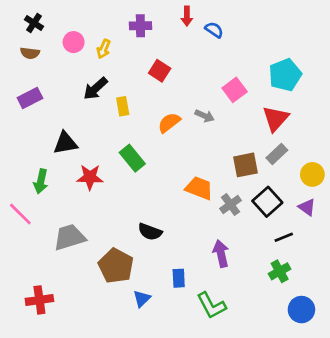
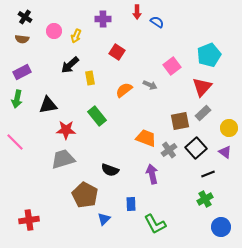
green arrow: (41, 181) -> (17, 99), moved
pink line: (20, 214) -> (15, 142), moved
gray trapezoid: (69, 237) -> (63, 159), moved
purple arrow: (221, 254) -> (152, 174), moved

